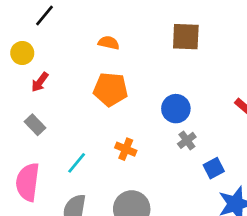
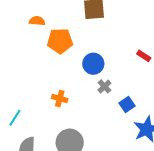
orange pentagon: (110, 89) -> (60, 41), moved
cyan line: (77, 163) -> (15, 118), moved

